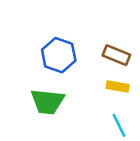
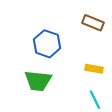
brown rectangle: (116, 55) -> (93, 23), moved

